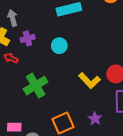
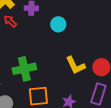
green cross: (36, 86) -> (24, 69), moved

